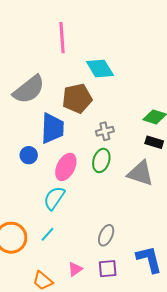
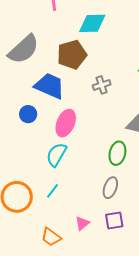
cyan diamond: (100, 69) -> (92, 23), turned -56
blue trapezoid: (52, 128) -> (50, 86), turned -64
green ellipse: (101, 160) -> (117, 153), moved

